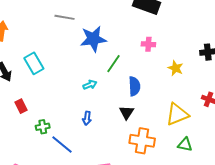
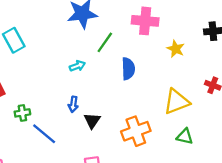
pink cross: (148, 44) -> (145, 21), size x1.6
black triangle: (127, 112) -> (92, 121), moved
orange cross: (142, 141) -> (136, 131), turned -30

